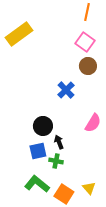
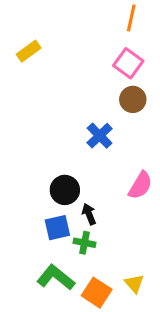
yellow rectangle: (19, 34) -> (29, 51), size x0.6

